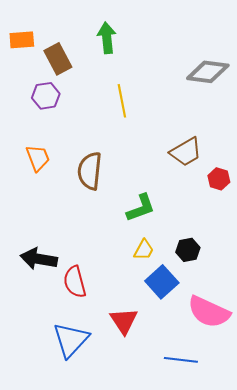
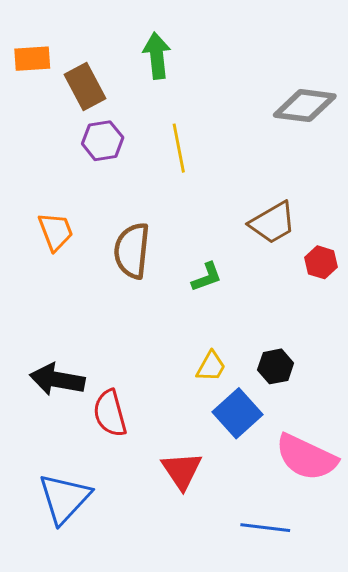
purple hexagon: (46, 96) -> (103, 141), moved
green L-shape: (141, 208) -> (207, 277), moved, size x0.7
blue triangle: (71, 340) -> (64, 498), moved

